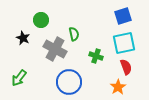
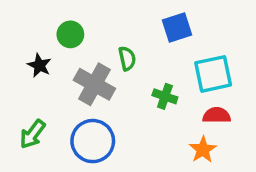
blue square: (123, 16) -> (177, 28), moved
red semicircle: (126, 67) -> (217, 115), turned -70
blue circle: (69, 82) -> (93, 141), moved

